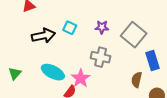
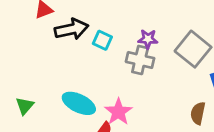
black arrow: (43, 36) -> (71, 29), moved
gray cross: (101, 57) -> (140, 60), moved

